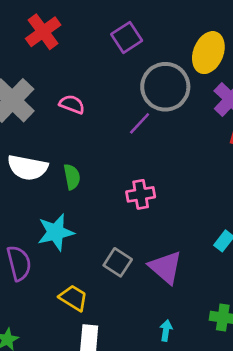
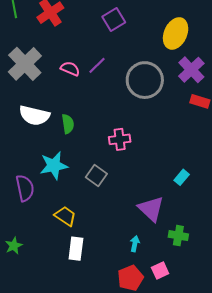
gray circle: (165, 87) -> (145, 80), moved
purple line: (140, 123) -> (97, 65), moved
gray square: (118, 262) -> (96, 176), moved
purple triangle: (166, 267) -> (151, 209), moved

